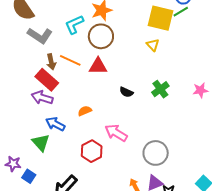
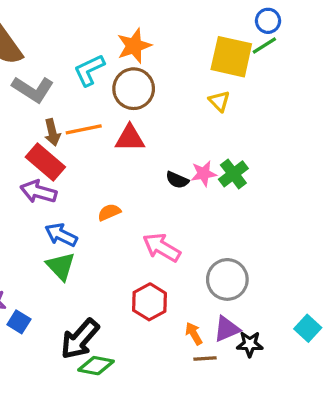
orange line: (70, 60) -> (84, 129), turned -35
pink star: (200, 90) -> (204, 174), moved
green triangle: (41, 143) -> (61, 266), moved
red hexagon: (92, 151) -> (150, 302), moved

